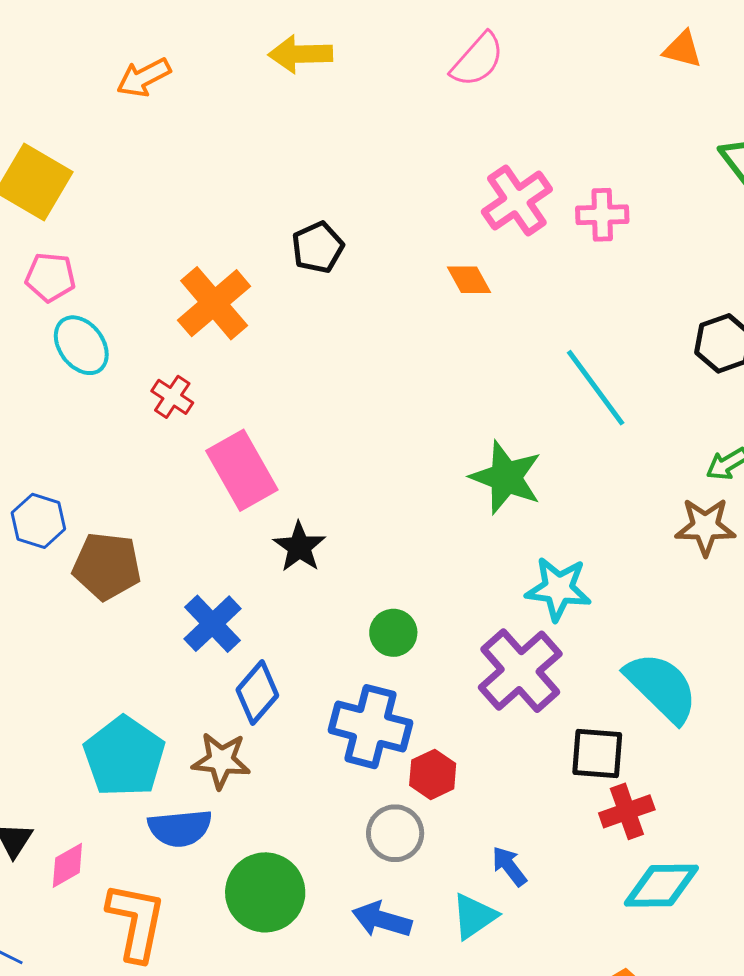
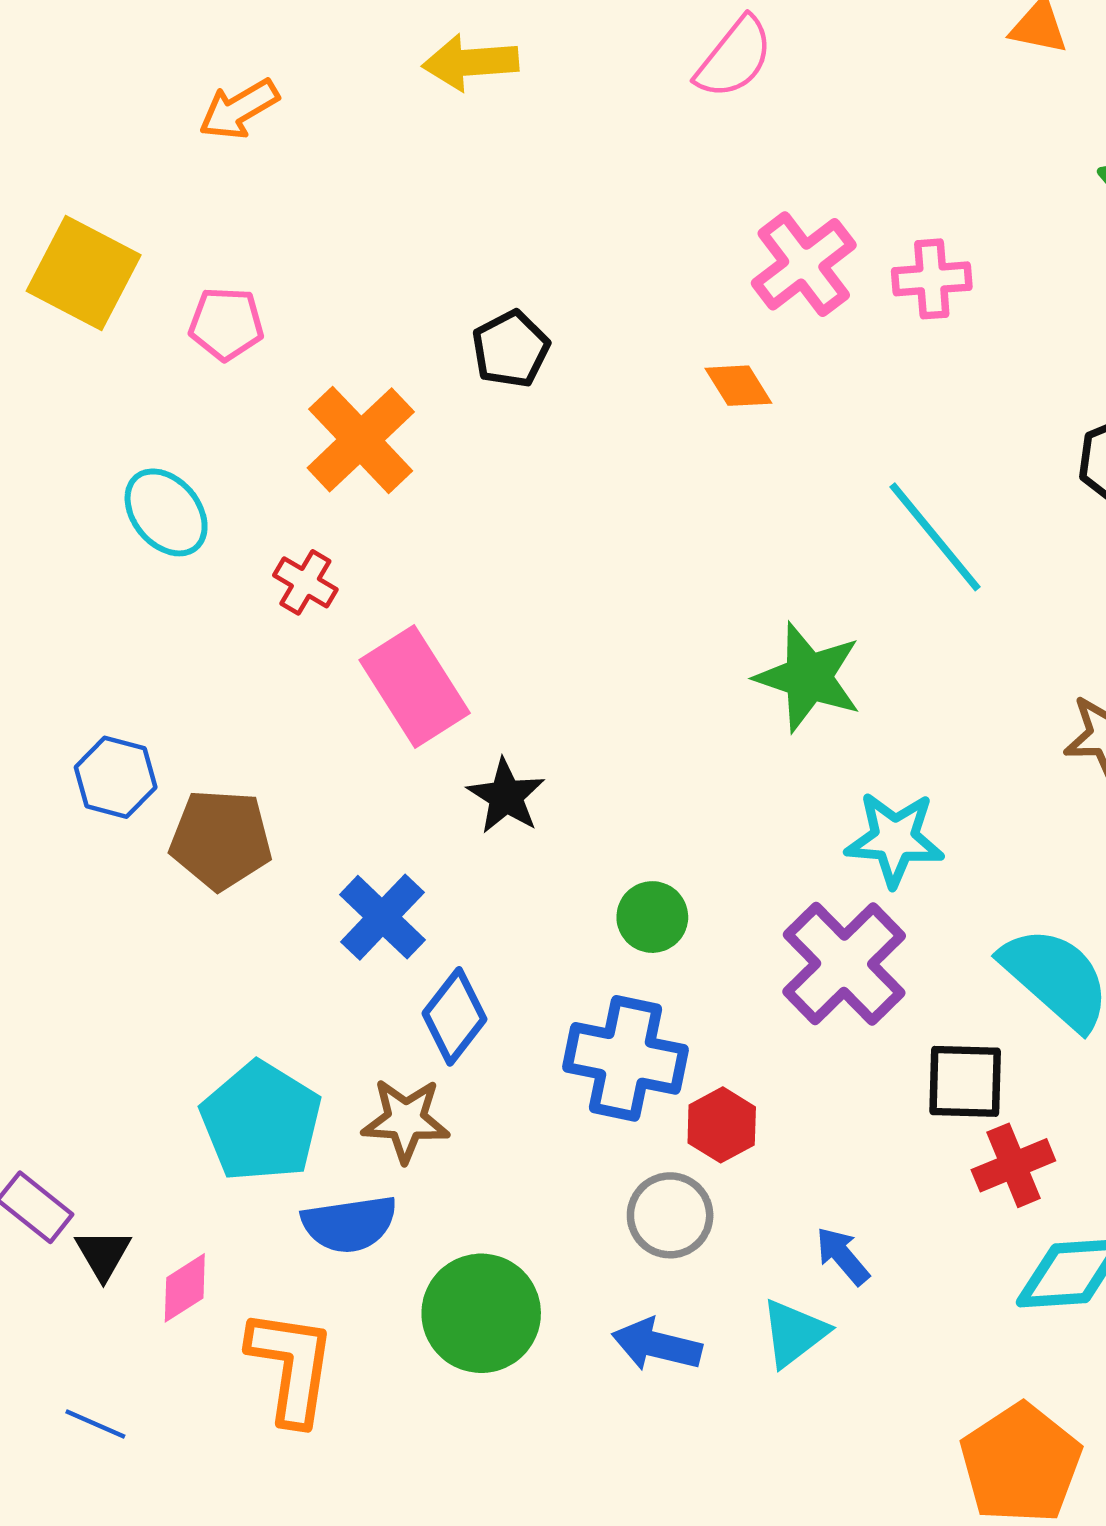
pink pentagon: (50, 277) -> (226, 324), moved

